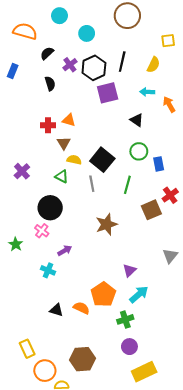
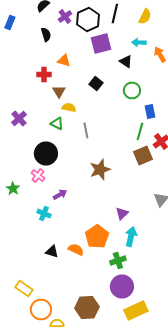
orange triangle: (69, 120) -> (64, 60), moved
black triangle: (137, 120) -> (126, 62), moved
green circle: (139, 151) -> (132, 90), moved
black square: (102, 160) -> (96, 84), moved, size x0.6
green line: (127, 185) -> (140, 132), moved
cyan arrow: (139, 294) -> (131, 236), turned -36
purple circle: (129, 347) -> (122, 286), size x1.5
yellow rectangle: (27, 349) -> (24, 288), turned -30
brown hexagon: (82, 359) -> (87, 308), moved

